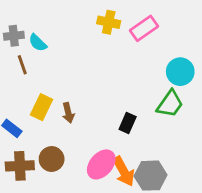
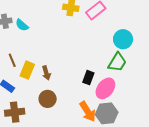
brown line: (22, 65) -> (12, 60), moved
brown circle: (52, 159) -> (48, 99), moved
pink ellipse: (101, 164) -> (105, 88), moved

